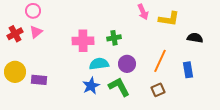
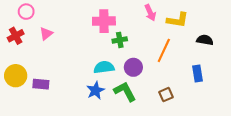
pink circle: (33, 11) -> (26, 12), moved
pink triangle: (36, 32) -> (46, 34), moved
pink cross: (83, 41) -> (104, 21), moved
orange line: (160, 61) -> (164, 50), moved

